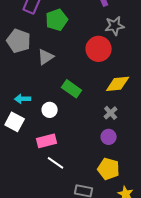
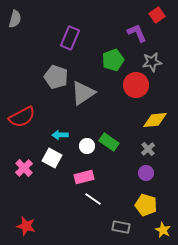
green pentagon: (57, 20) -> (113, 60), moved
gray triangle: (46, 57) -> (83, 93), size x1.5
green rectangle: (72, 89) -> (109, 142), moved

